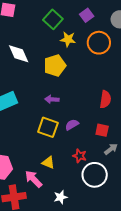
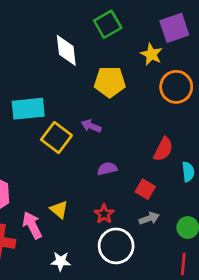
purple square: (87, 15) -> (174, 28), size x1.5
green square: (53, 19) -> (108, 24), moved
yellow star: (68, 39) -> (151, 54), moved
orange circle: (99, 43) -> (176, 87), moved
yellow square: (48, 127) -> (56, 138), moved

